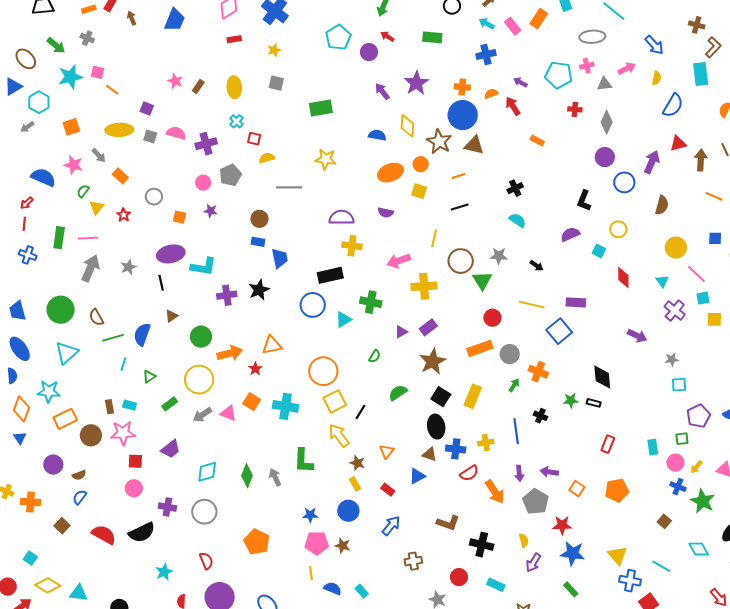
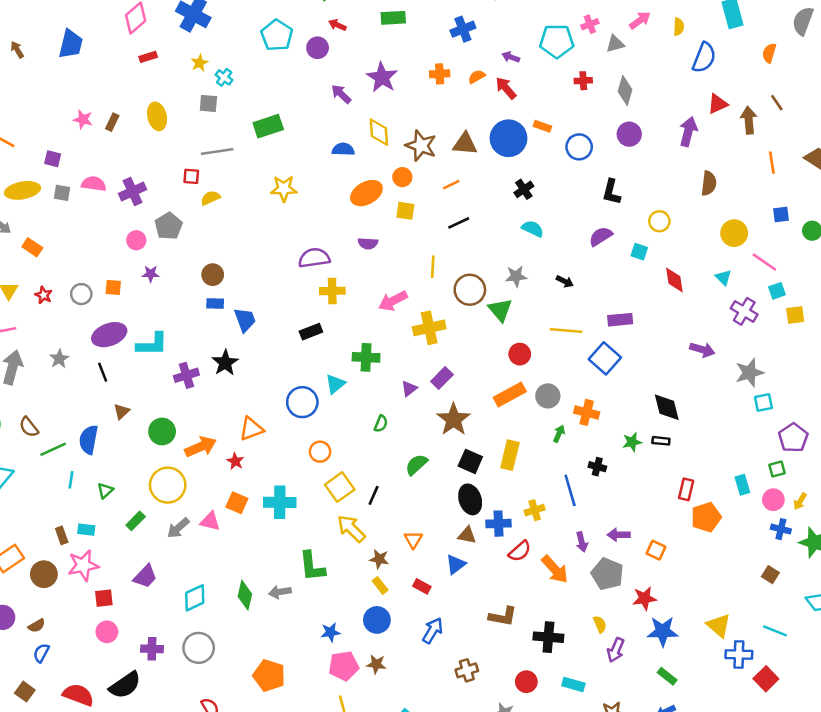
blue circle: (463, 115) -> (508, 138), moved
cyan cross: (237, 121) -> (224, 77), moved
blue circle: (624, 182) -> (579, 147), moved
gray line: (289, 187) -> (217, 152), moved
orange line: (714, 196) -> (772, 163), turned 66
gray circle: (154, 197) -> (81, 294), moved
black rectangle: (330, 275) -> (311, 332), size x0.7
blue circle: (313, 305) -> (302, 402), moved
gray star: (672, 359) -> (749, 373), size x1.6
orange circle: (323, 371) -> (320, 452), size x0.6
gray arrow: (275, 477) -> (280, 592), turned -66
orange pentagon: (617, 490) -> (706, 517), moved

